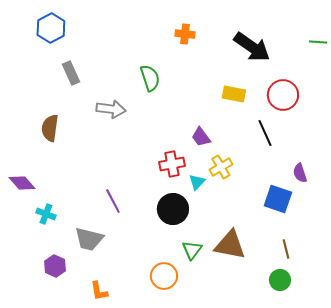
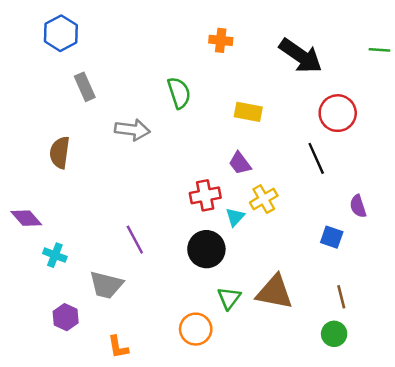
yellow rectangle: (234, 94) -> (248, 112), moved
blue square: (278, 199) -> (332, 237), size x0.7

